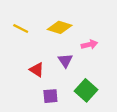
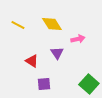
yellow diamond: (60, 27) -> (52, 24), turned 40
green square: (86, 90) -> (89, 84), moved

